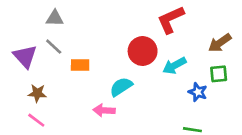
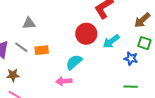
gray triangle: (55, 18) -> (29, 23), moved
gray line: (54, 47) -> (21, 47), moved
green square: (219, 74) -> (144, 43), turned 32

